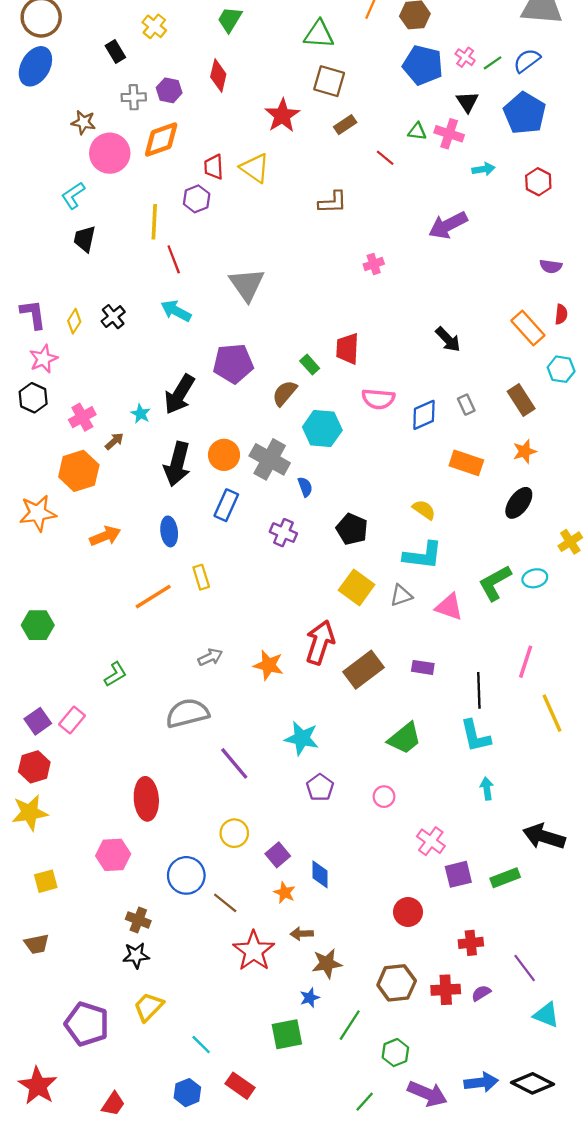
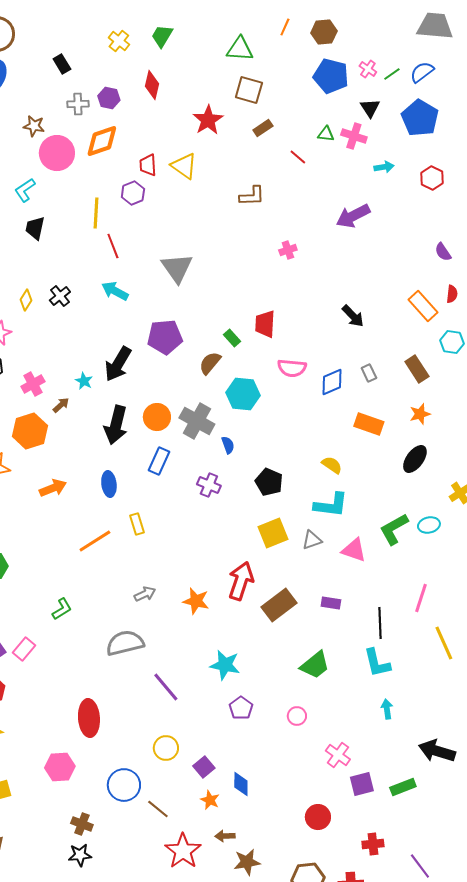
yellow cross: (154, 26) -> (119, 41), moved
purple semicircle: (551, 266) -> (443, 252), turned 48
yellow square: (357, 587) -> (273, 533), turned 32

